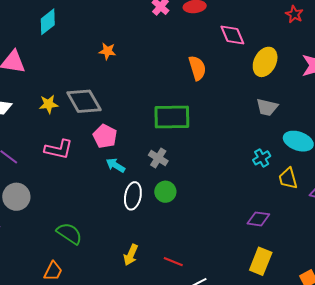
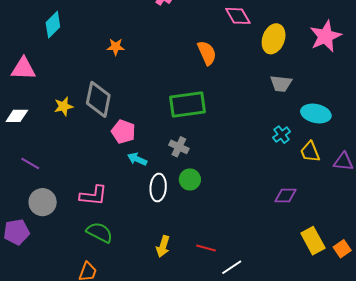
gray diamond: (84, 101) -> (98, 99), turned 48
pink L-shape: (59, 149) -> (93, 196), moved
yellow rectangle: (261, 261) -> (313, 241), moved, turned -44

